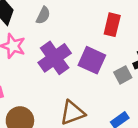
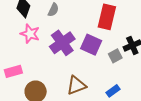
red rectangle: (112, 25) -> (107, 17), size x1.4

